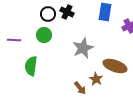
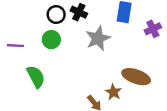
gray star: (83, 48) -> (98, 38), moved
green semicircle: (31, 66) -> (36, 77), turned 144

